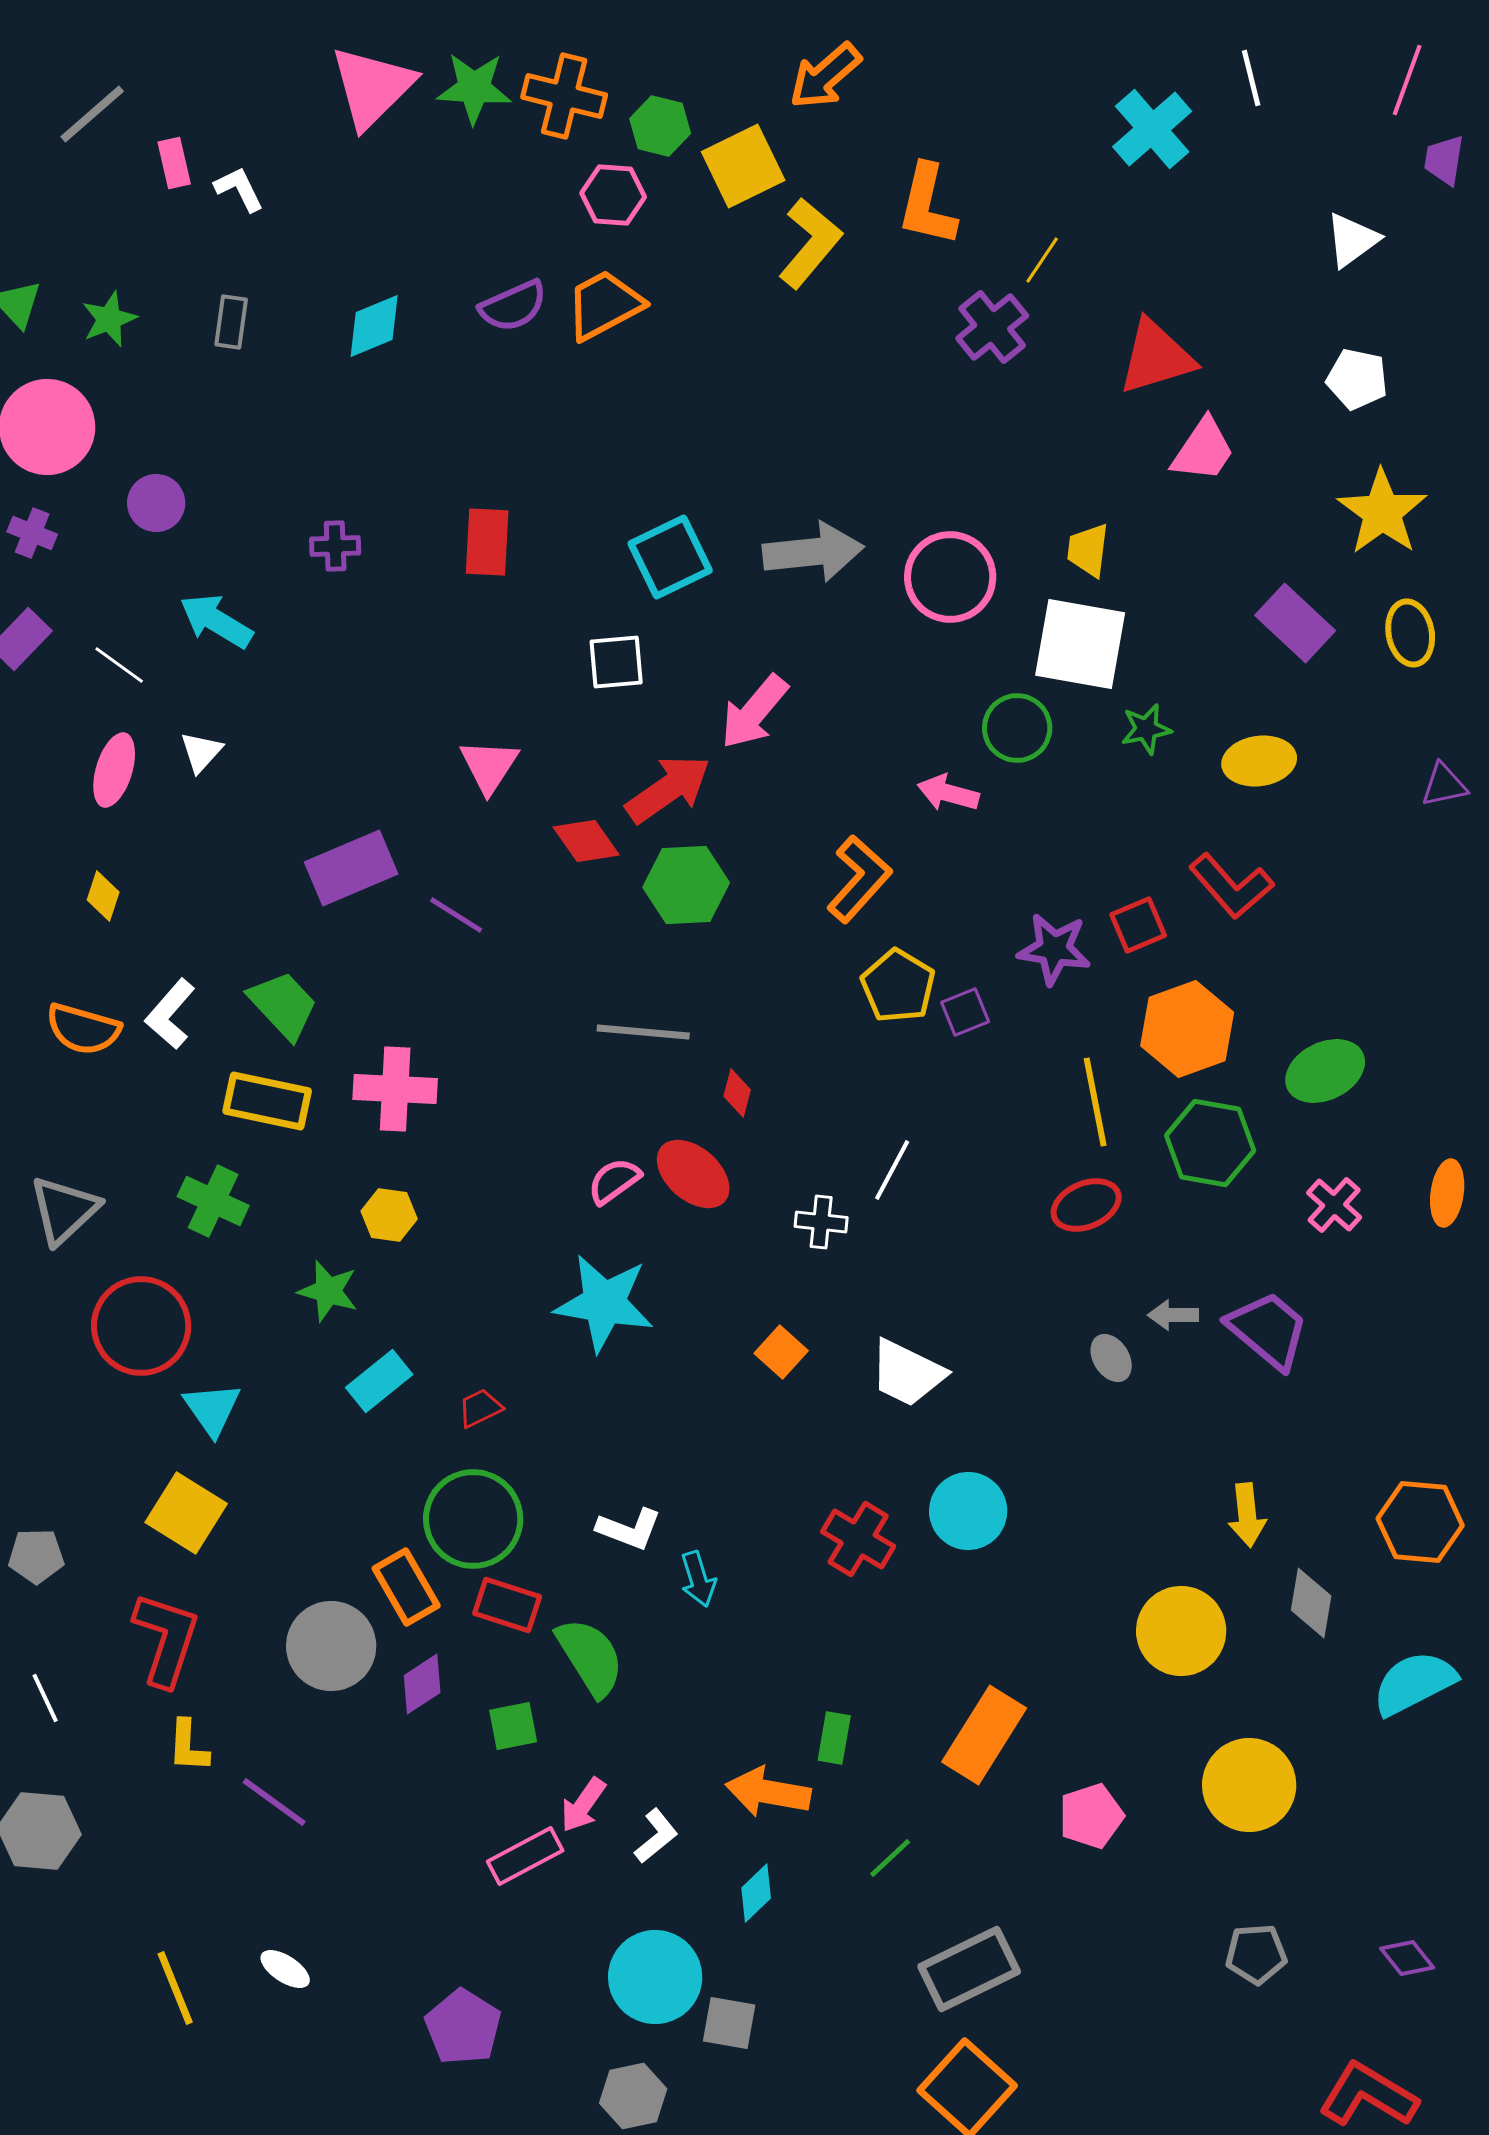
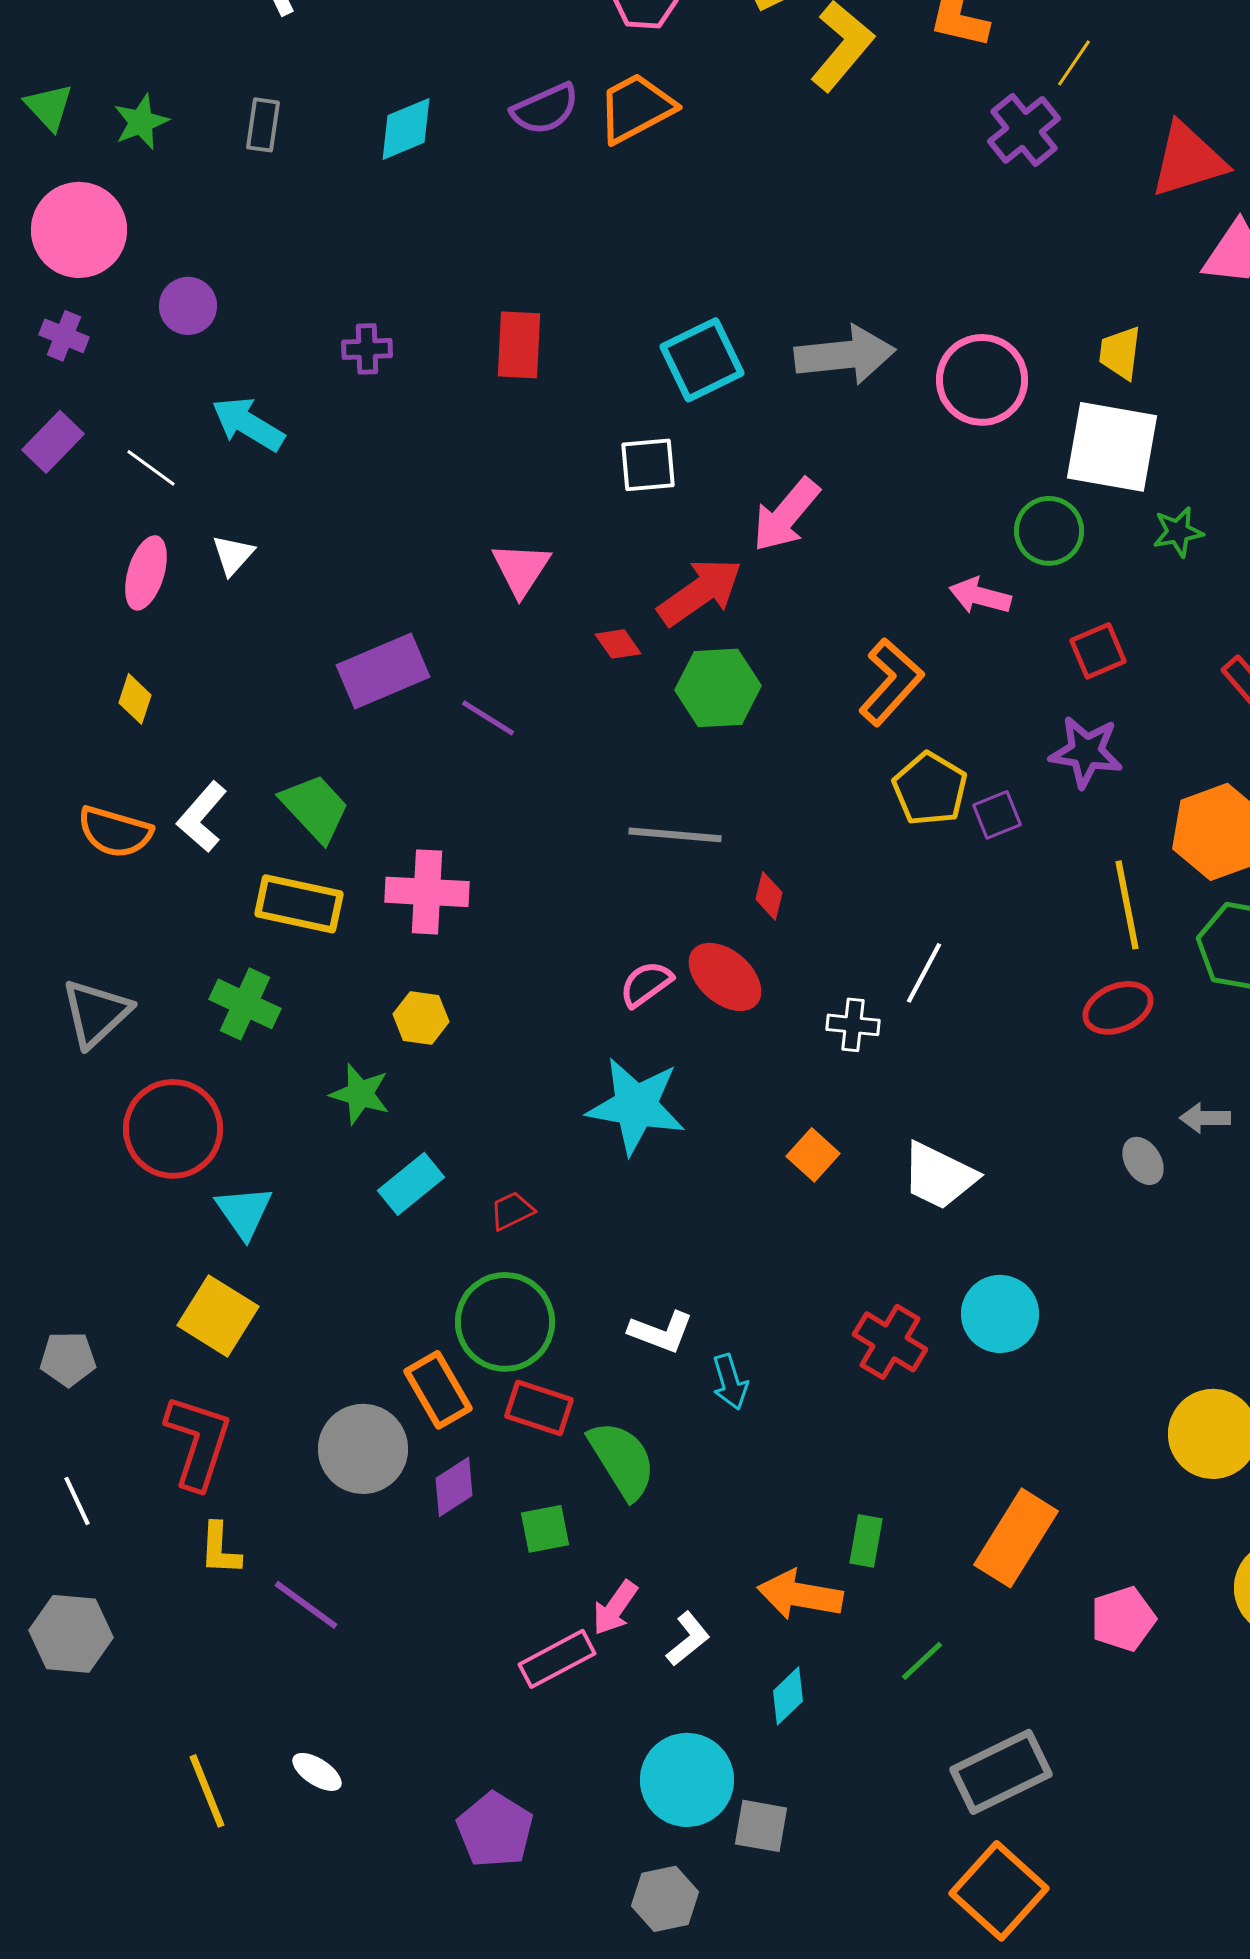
red diamond: (586, 841) -> (618, 644), size x0.7
red square: (1138, 925) -> (1098, 651), moved

